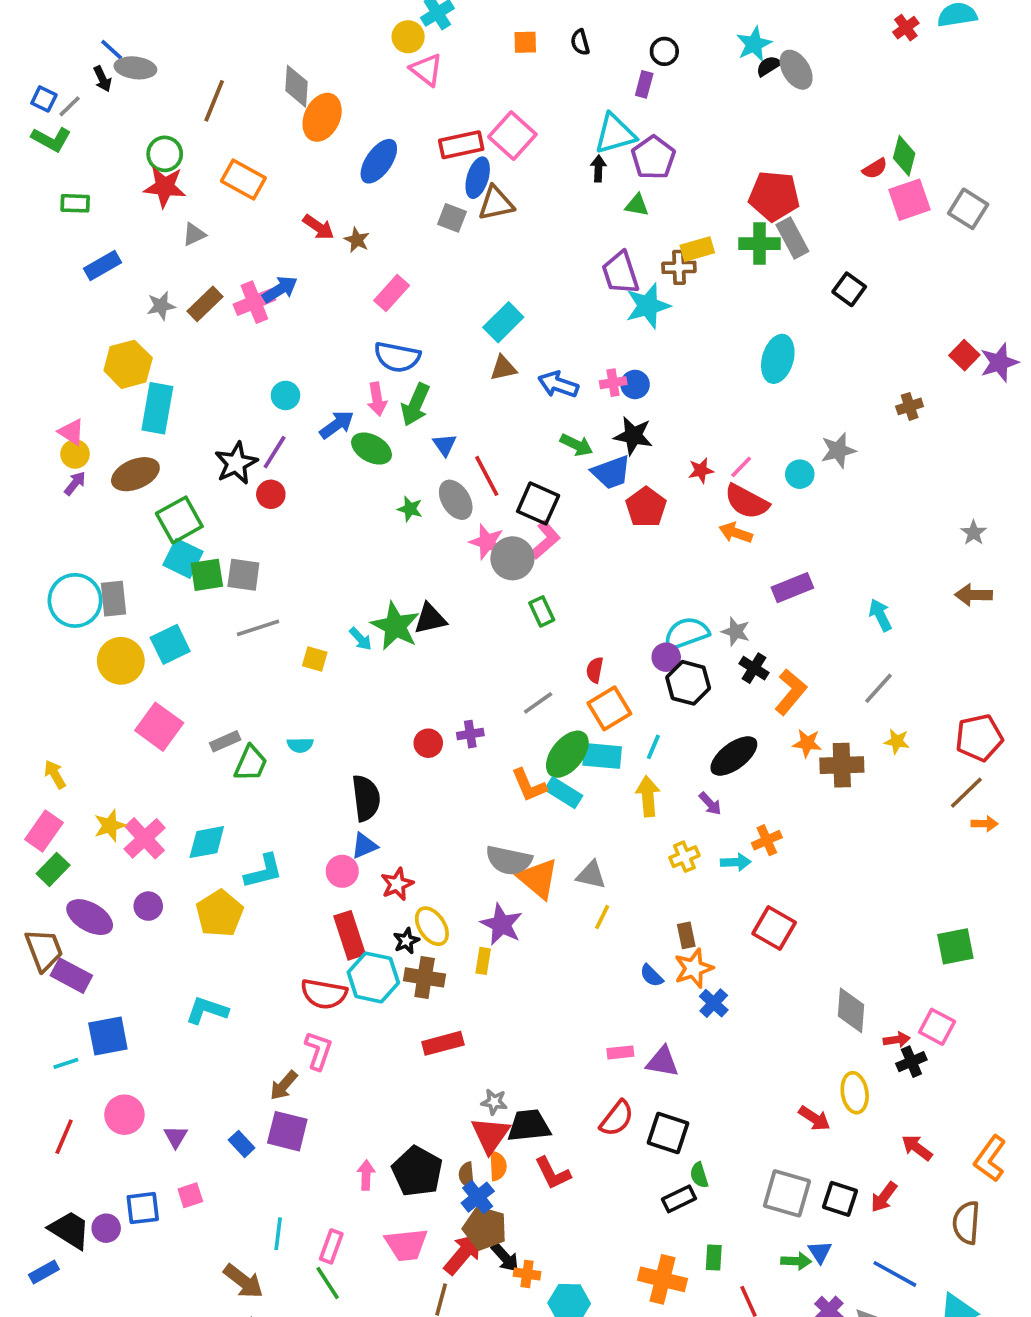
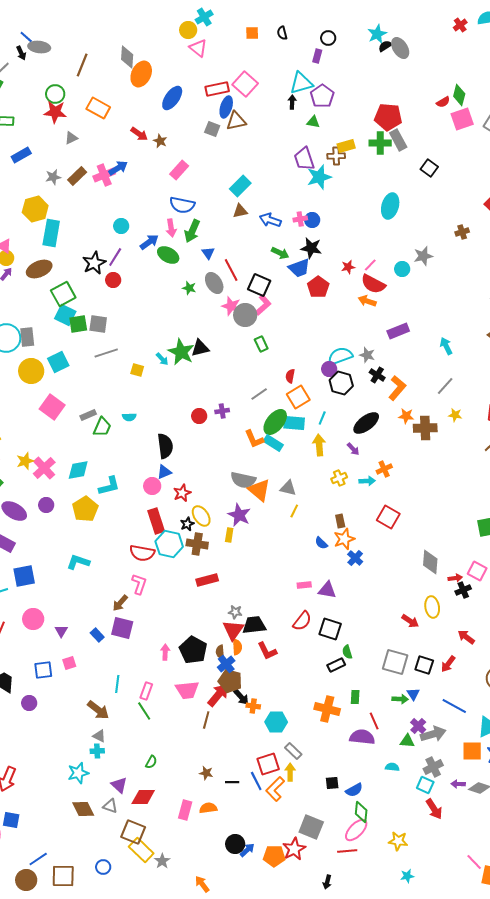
purple circle: (106, 1228) -> (29, 703), moved

